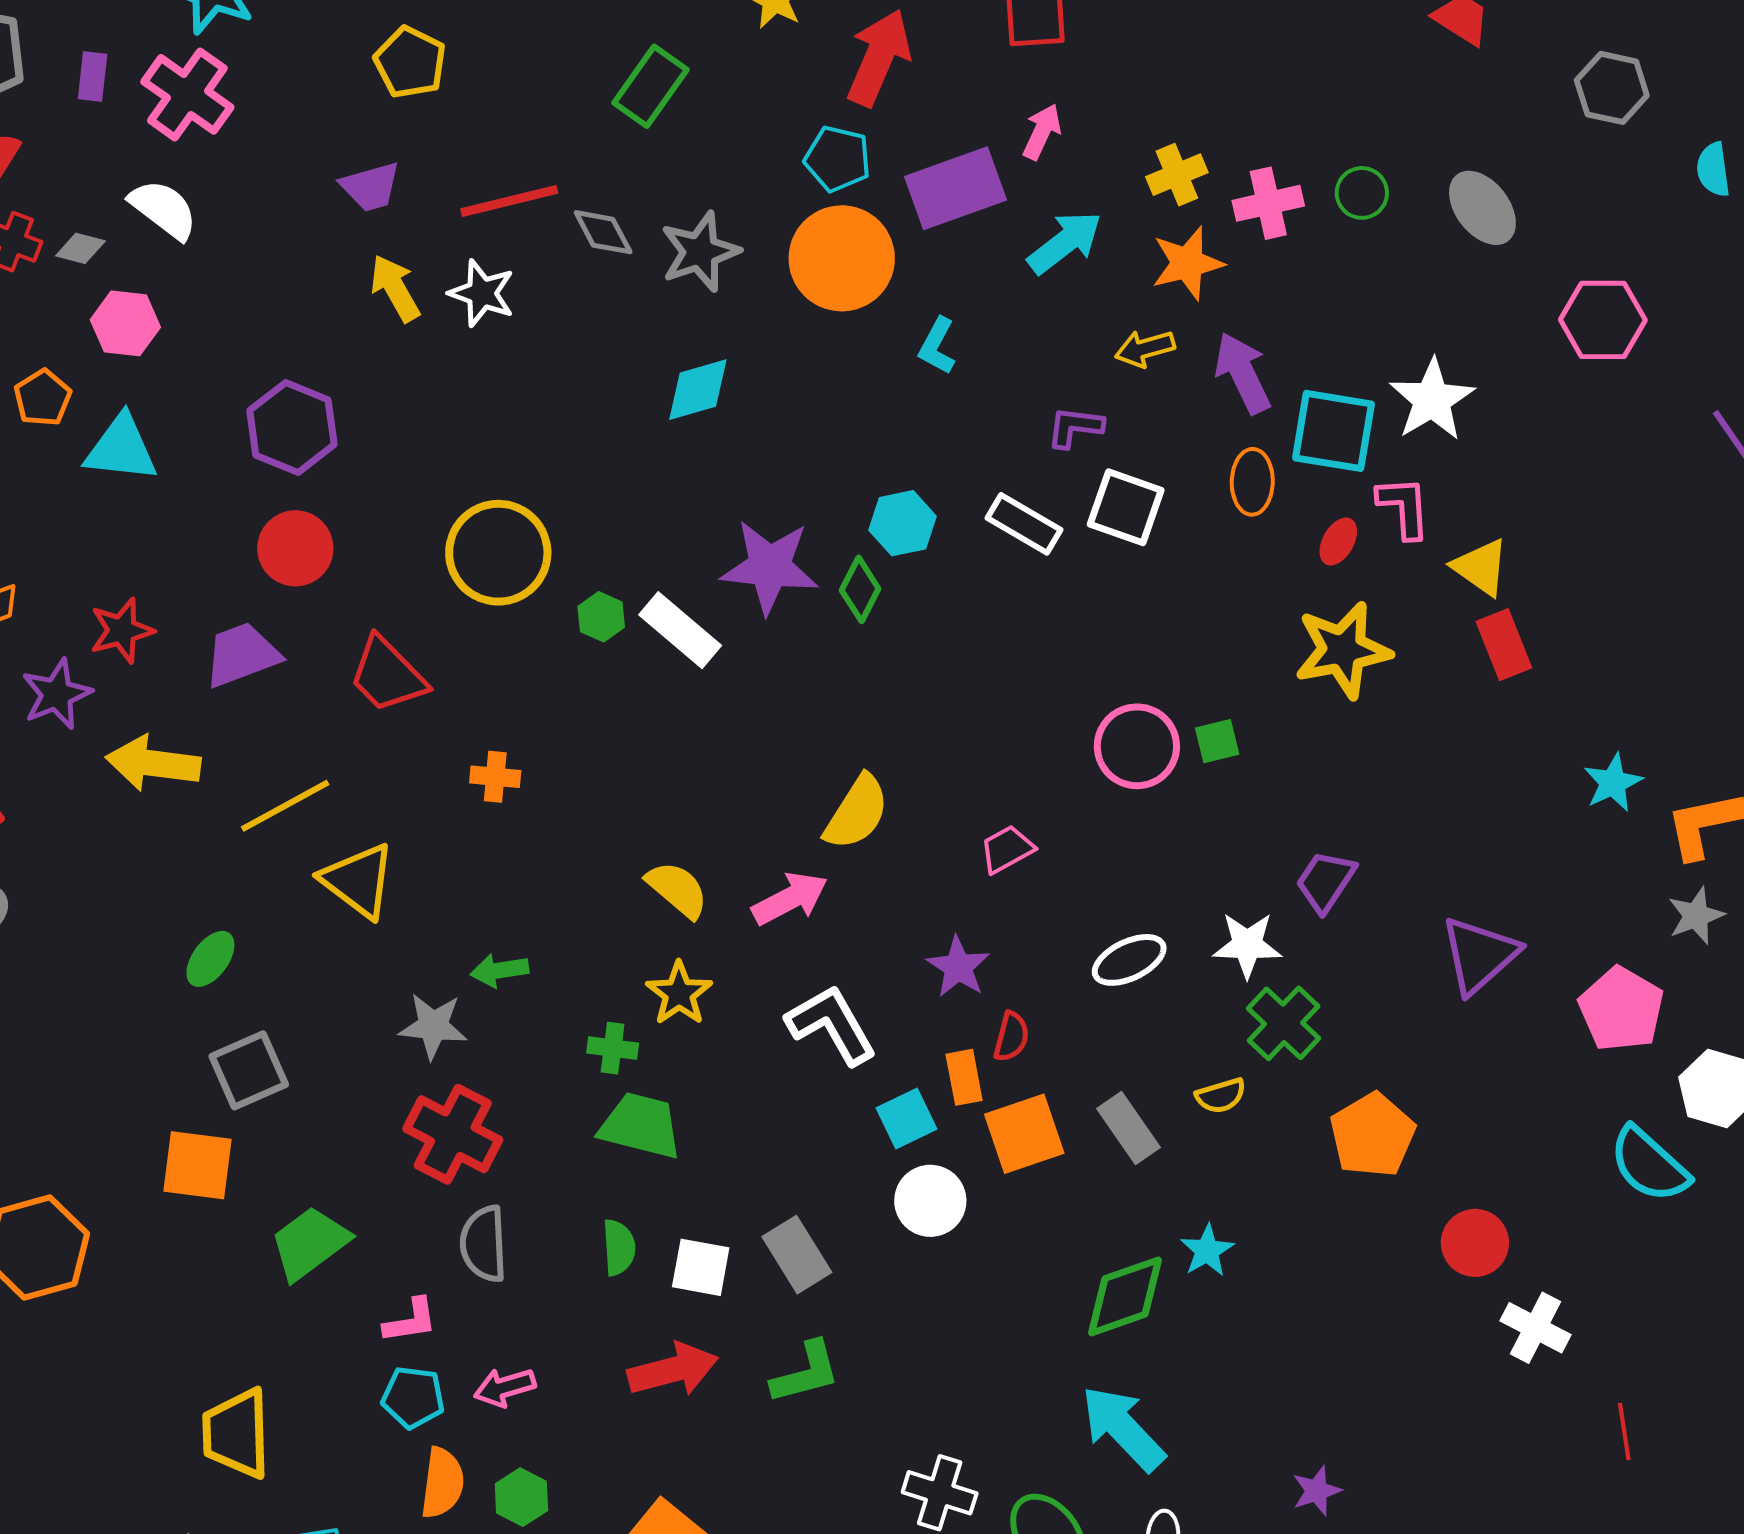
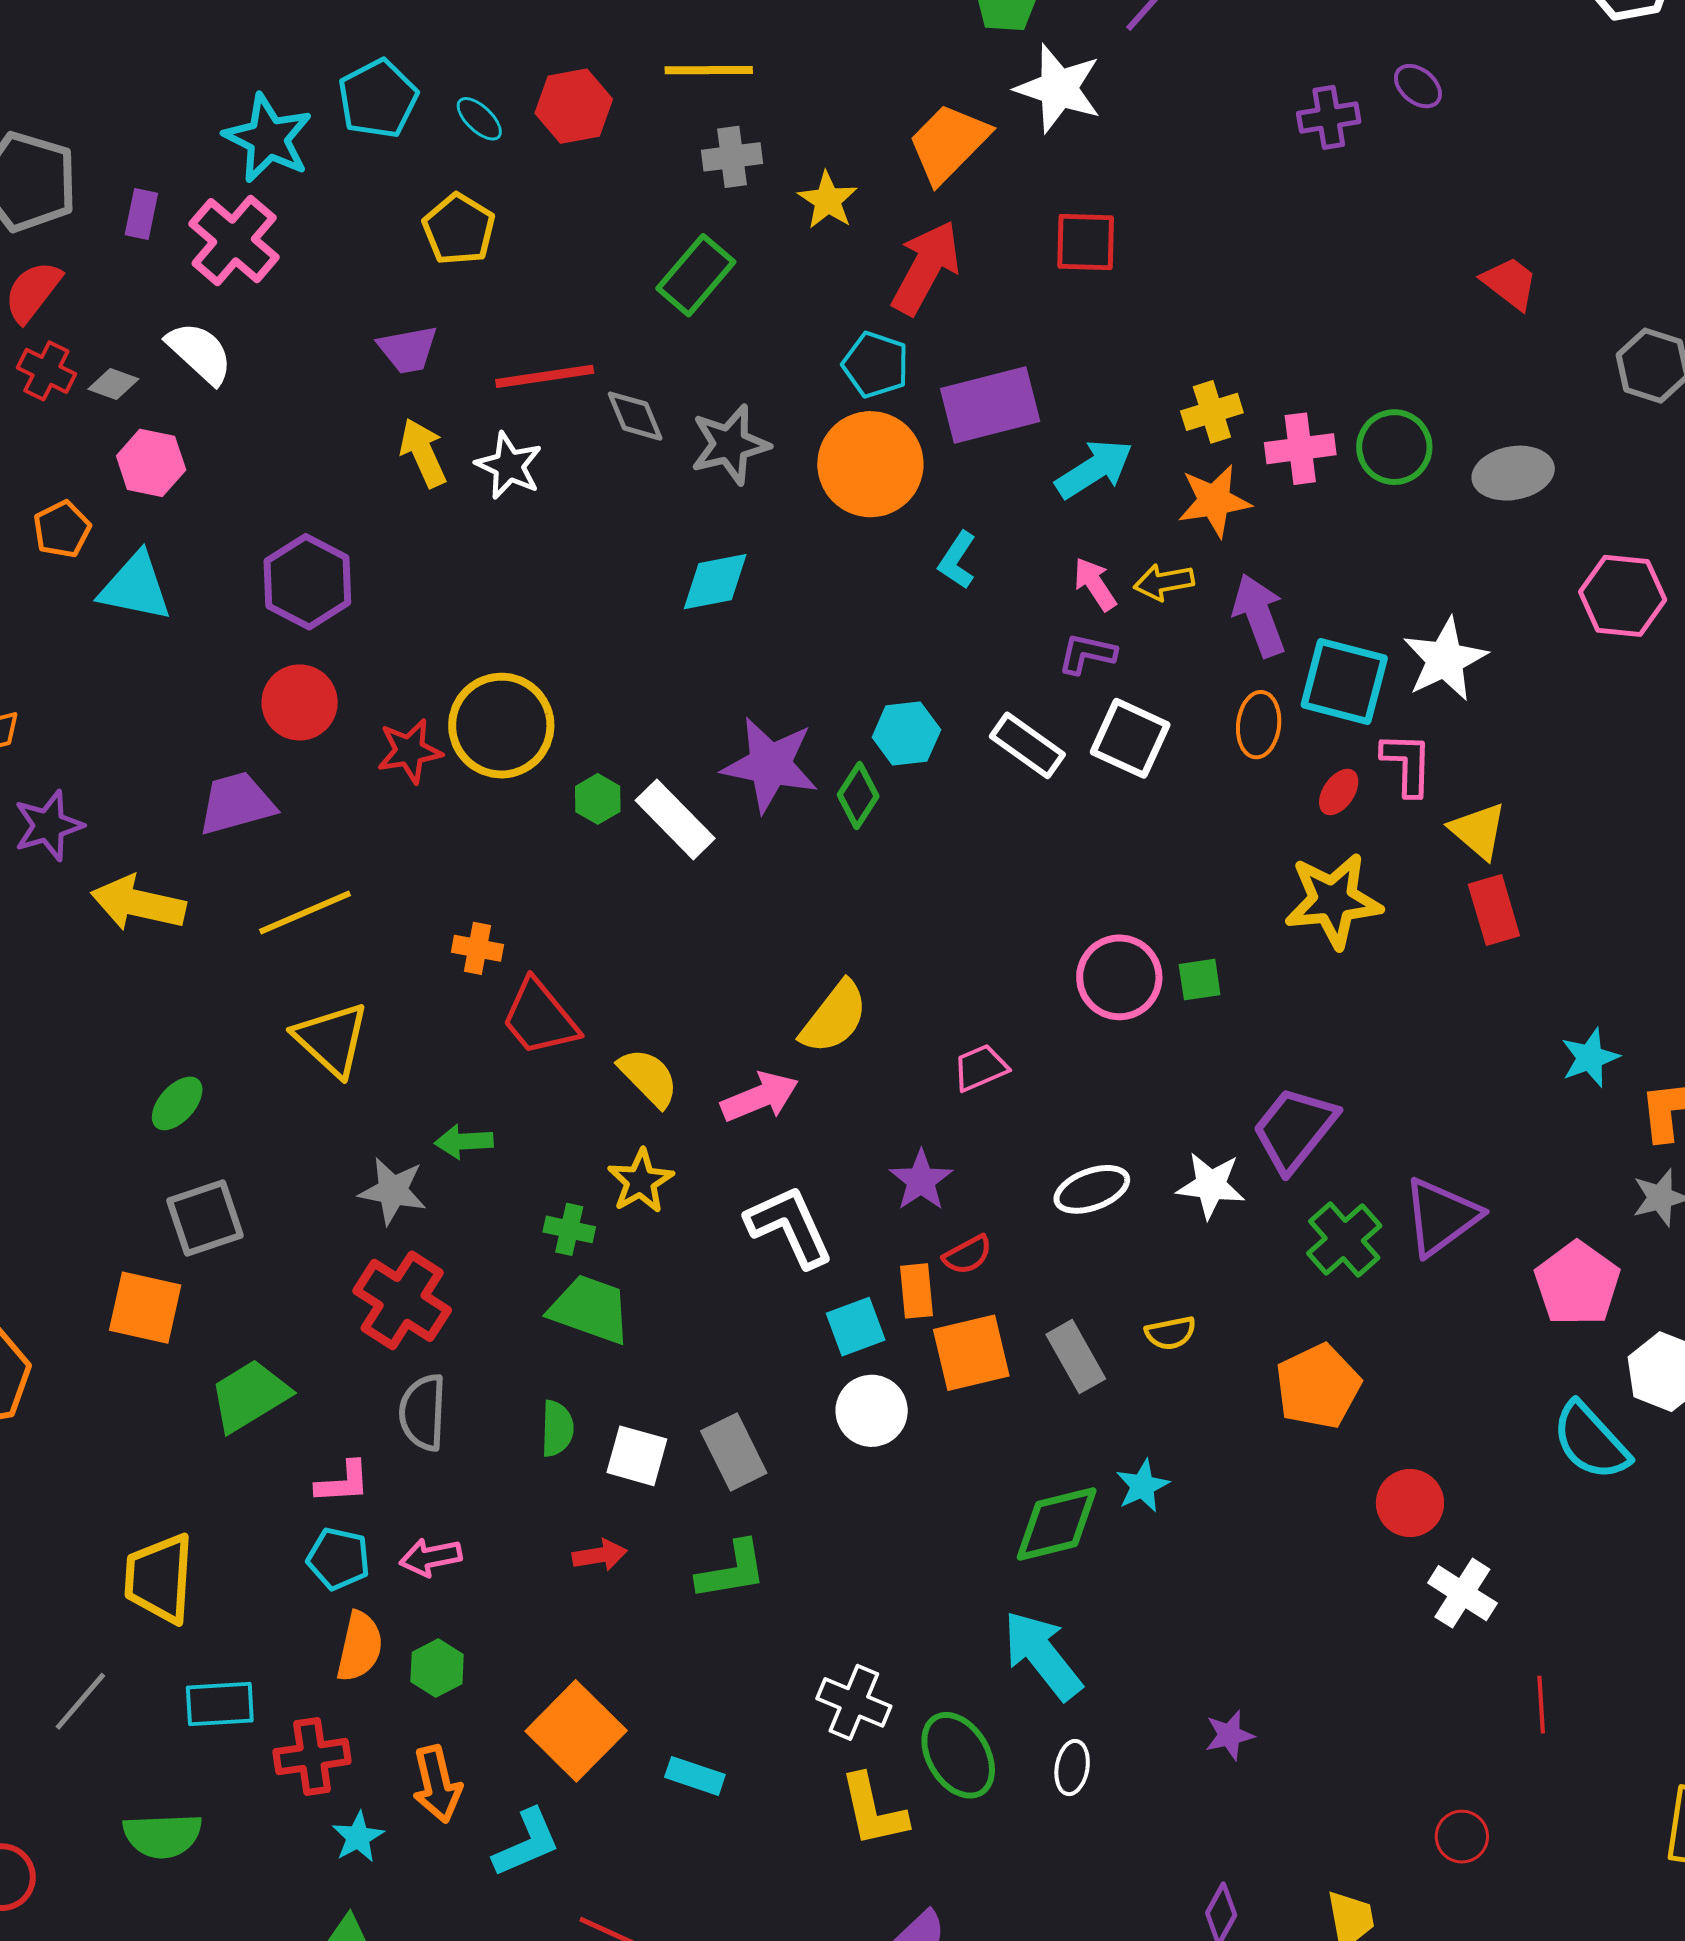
pink arrow: (1042, 132) -> (1095, 584), moved, turned -64
green circle: (1362, 193) -> (1394, 447), size x1.4
gray ellipse: (1482, 208) -> (1513, 473), turned -68
red star: (122, 631) -> (410, 751), moved
red trapezoid: (388, 675) -> (540, 1018), moved
yellow line: (285, 806) -> (305, 913), moved
purple trapezoid: (1326, 881) -> (1295, 1129), size x1.4
green cross: (1284, 1023) -> (1344, 1239), moved
red semicircle: (1011, 1037) -> (967, 1255), turned 42
red arrow: (673, 1370) -> (600, 1555), size x0.6

